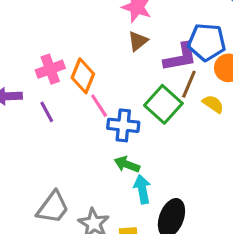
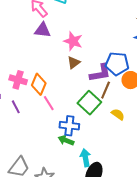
pink cross: (50, 69) -> (18, 80), turned 36
yellow semicircle: (213, 104) -> (118, 114), moved
blue cross: (123, 125) -> (69, 126), moved
cyan arrow: (142, 189) -> (85, 158), moved

